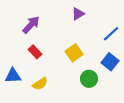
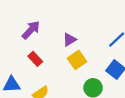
purple triangle: (78, 14) -> (69, 40), moved

